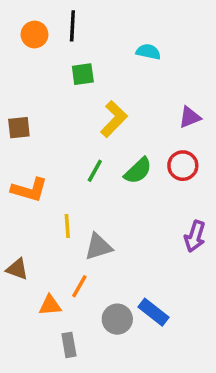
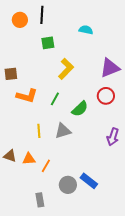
purple triangle: (190, 117) -> (110, 68), size x1.5
green semicircle: (138, 171) -> (80, 109), moved
orange L-shape: (29, 190) -> (27, 96), moved
gray triangle: (98, 247) -> (63, 131), moved
orange triangle: (50, 305) -> (29, 159), moved

